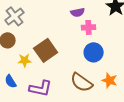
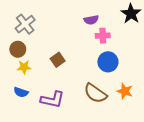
brown square: (46, 50) -> (58, 60), size x0.6
yellow star: (25, 60) -> (24, 67), moved
blue semicircle: (11, 81) -> (21, 92), turned -40

